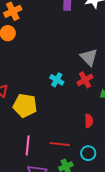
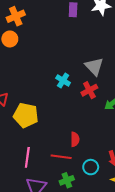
cyan cross: (57, 80) -> (63, 80), moved
red semicircle: (89, 121) -> (75, 139), moved

